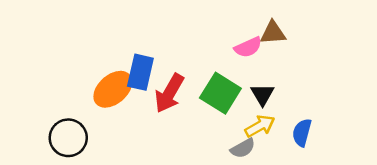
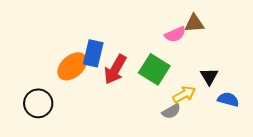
black triangle: (262, 94) -> (209, 76), moved
blue semicircle: (302, 133) -> (228, 99), moved, turned 90

